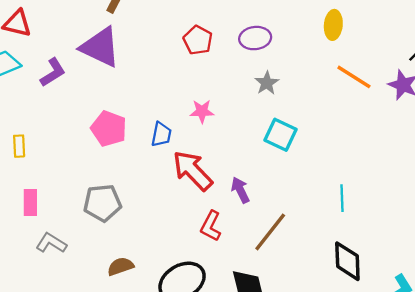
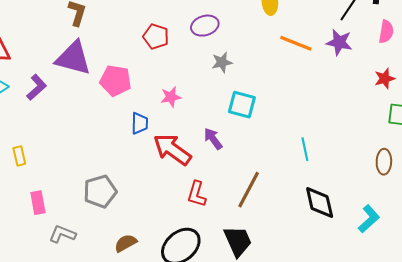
gray star: (267, 83) -> (222, 62), turned 30
pink pentagon: (109, 129) -> (115, 81), moved
purple arrow: (240, 190) -> (213, 139), moved

